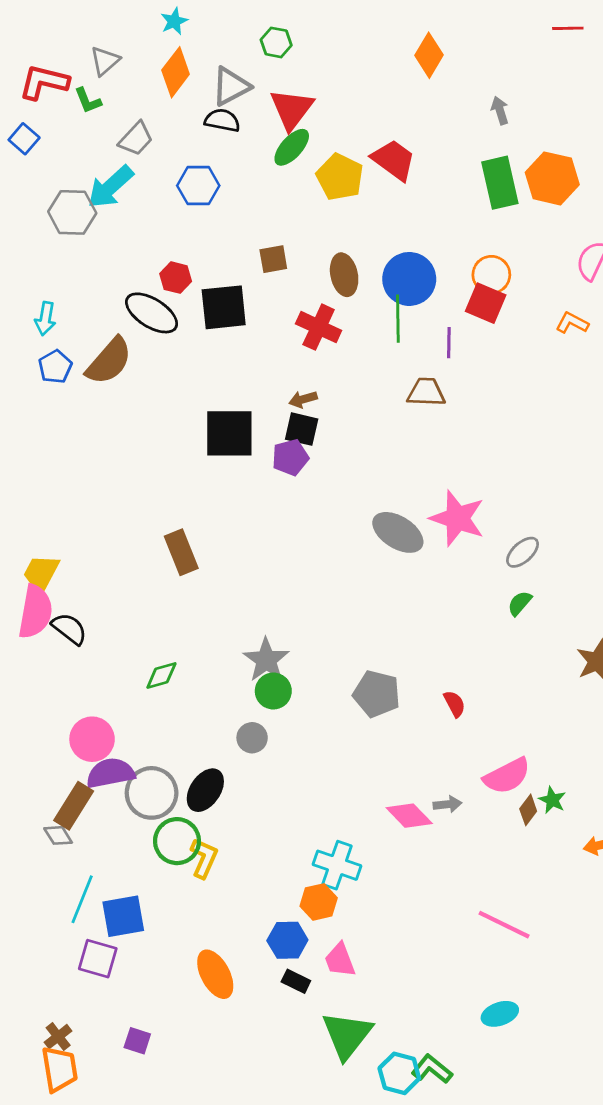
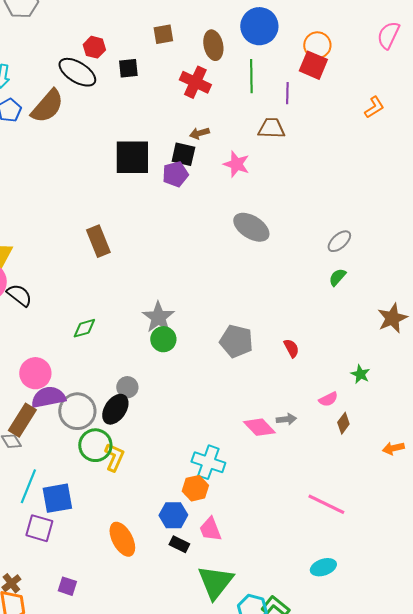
blue circle: (409, 279) -> (259, 26), moved
black square: (224, 307) -> (128, 68), size x0.6
orange L-shape: (572, 323) -> (374, 107), moved, turned 120
brown arrow: (303, 399) -> (199, 133), moved
pink star: (457, 518) -> (236, 164), moved, size x0.7
gray circle: (252, 738) -> (127, 387), moved
pink semicircle: (507, 776) -> (328, 399), size x0.6
green star: (552, 800) -> (360, 374), moved

